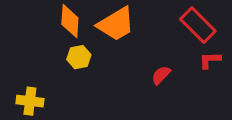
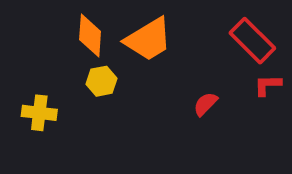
yellow cross: (30, 101) -> (39, 113), moved

